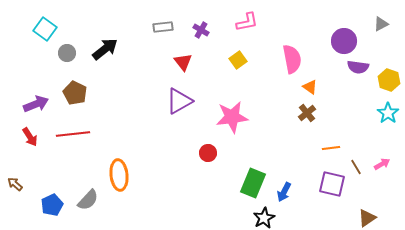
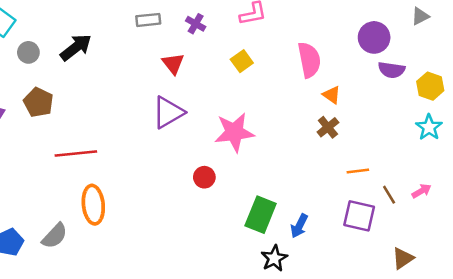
red line: (73, 134) -> (76, 153), moved

